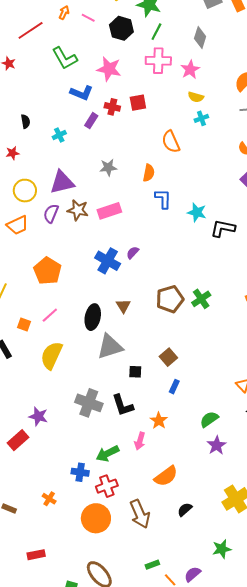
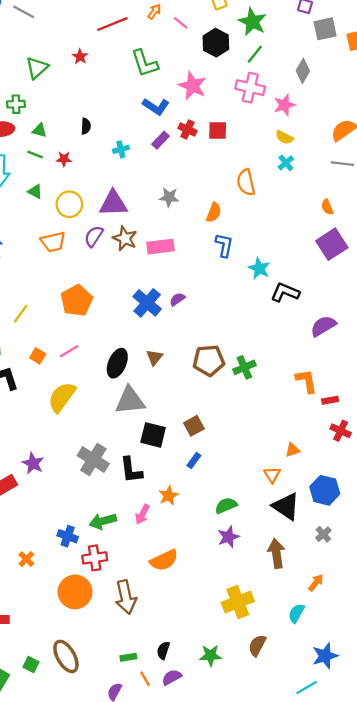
cyan cross: (201, 118) -> (286, 163), turned -32
black square: (135, 372) -> (153, 435), size x1.6
black semicircle: (185, 509) -> (163, 650), moved, turned -42

